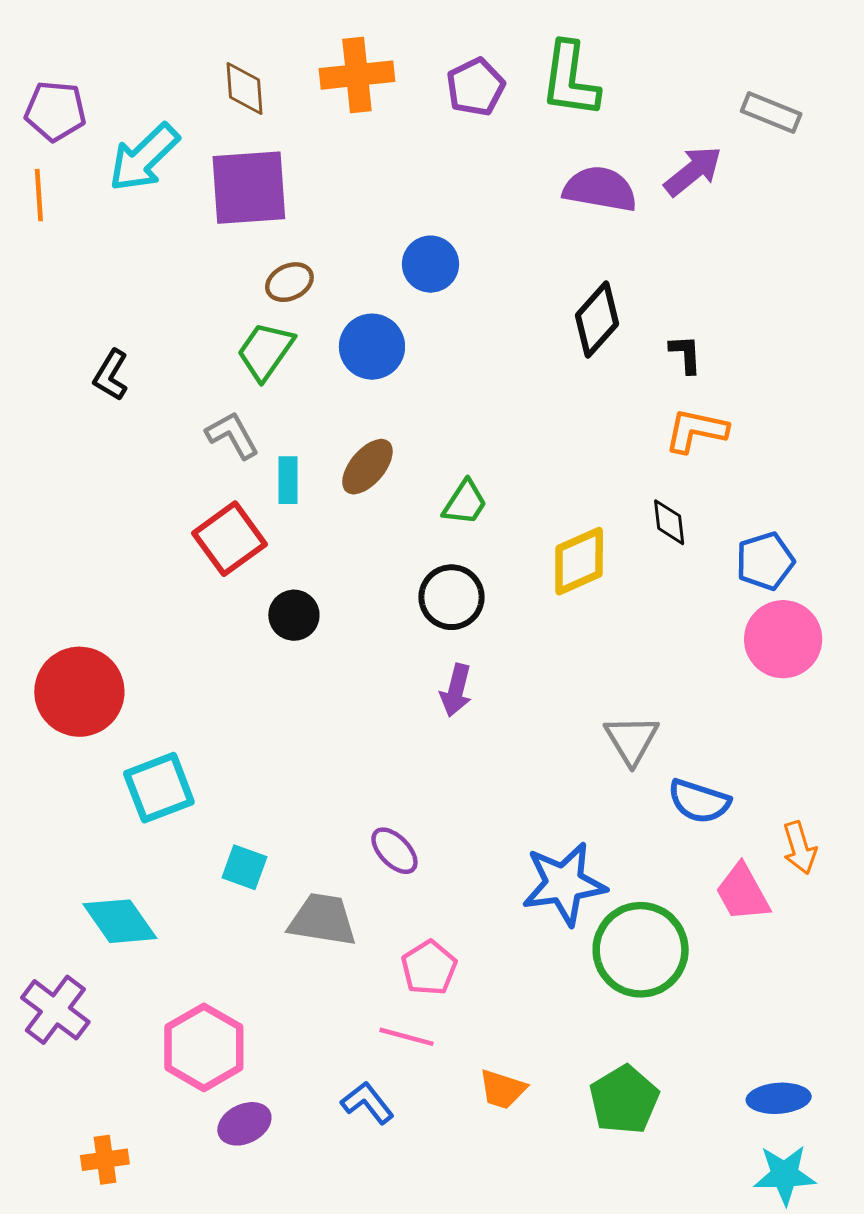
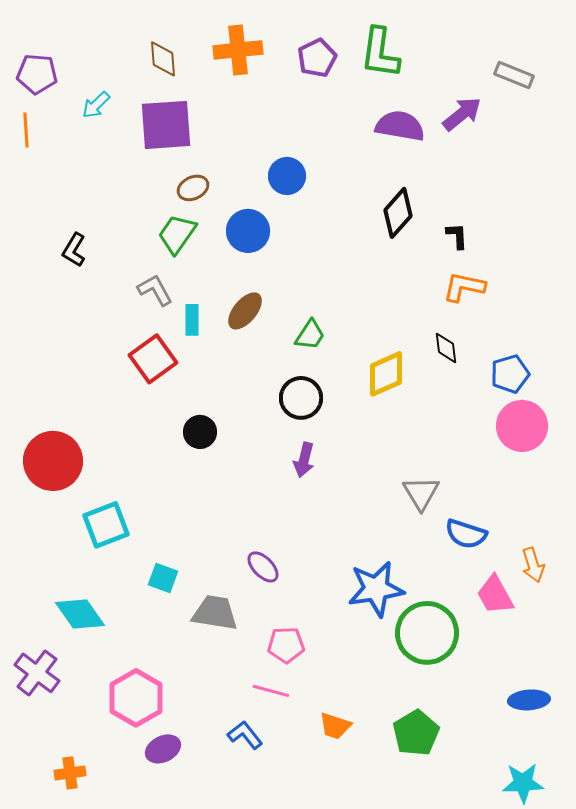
cyan arrow: (144, 158) -> (96, 105), size x0.6
black circle: (294, 615) -> (200, 432), moved
pink pentagon: (429, 968) -> (286, 645), turned 30
blue ellipse: (779, 1098) -> (529, 700), moved

